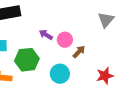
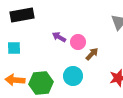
green hexagon: (27, 60) -> (41, 83), moved

